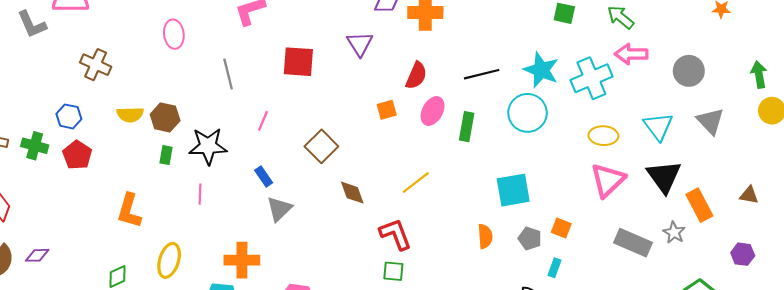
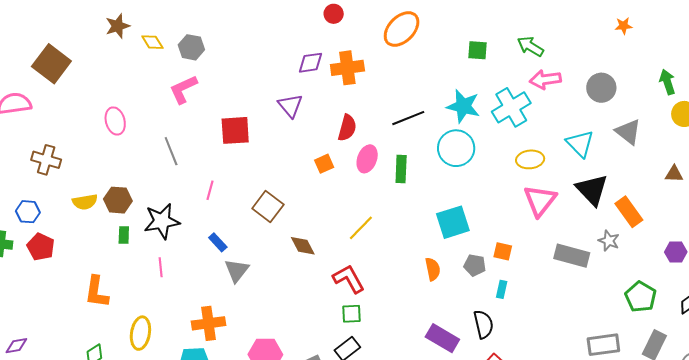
brown triangle: (749, 195) -> (674, 174), moved

